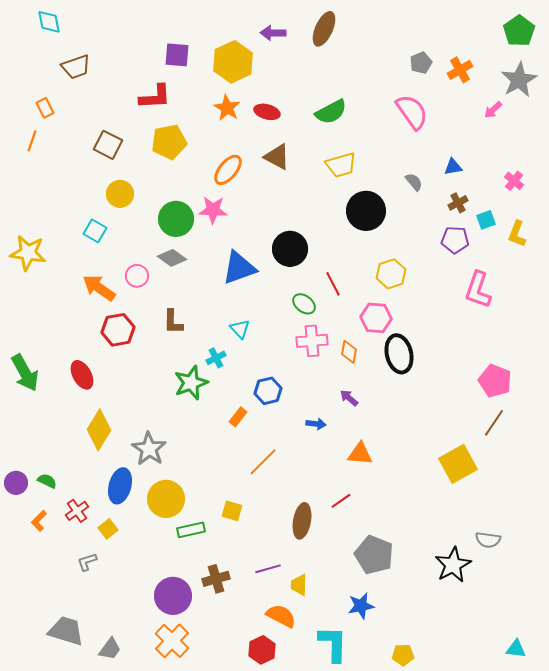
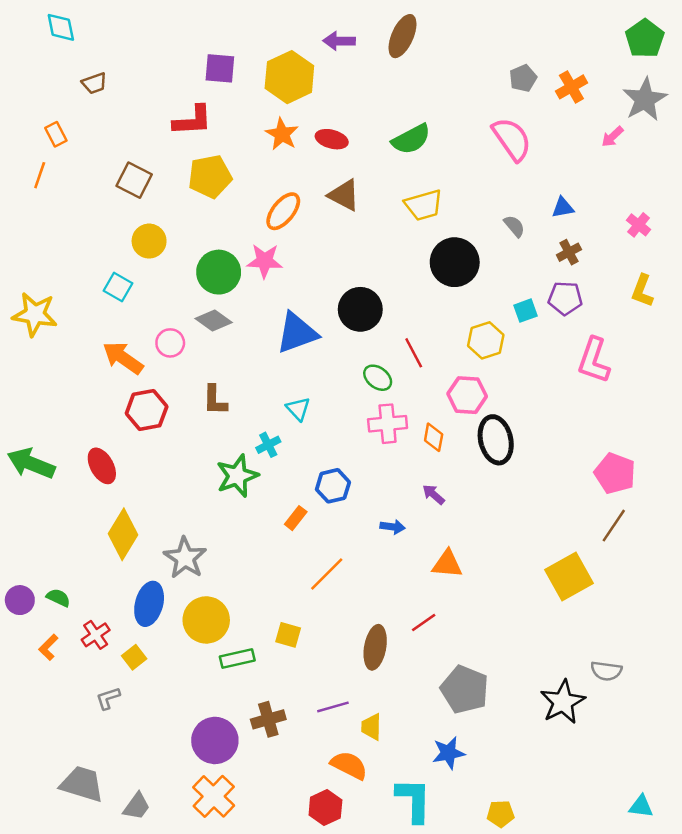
brown trapezoid: (76, 67) -> (94, 83), size x0.7
cyan square: (486, 220) -> (525, 311), moved
green arrow: (25, 373) -> (31, 463), turned 141

